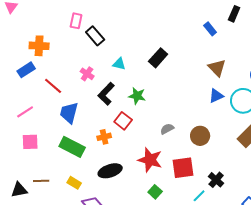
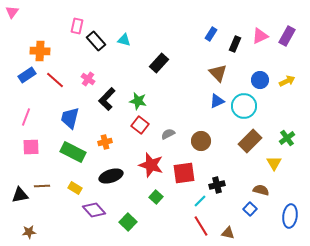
black rectangle: (234, 14) -> (235, 44), moved
blue rectangle: (210, 29) -> (211, 34), turned 72
cyan triangle: (119, 64) -> (124, 40), moved
red line: (53, 86) -> (55, 80), moved
pink line: (25, 112) -> (26, 117), turned -36
red square: (123, 121) -> (140, 125), moved
black cross: (216, 180) -> (217, 185), turned 35

